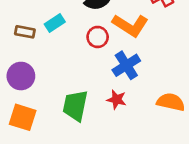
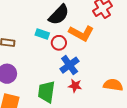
cyan rectangle: (55, 23) -> (42, 34), moved, turned 56
blue cross: (126, 65) -> (70, 65), moved

